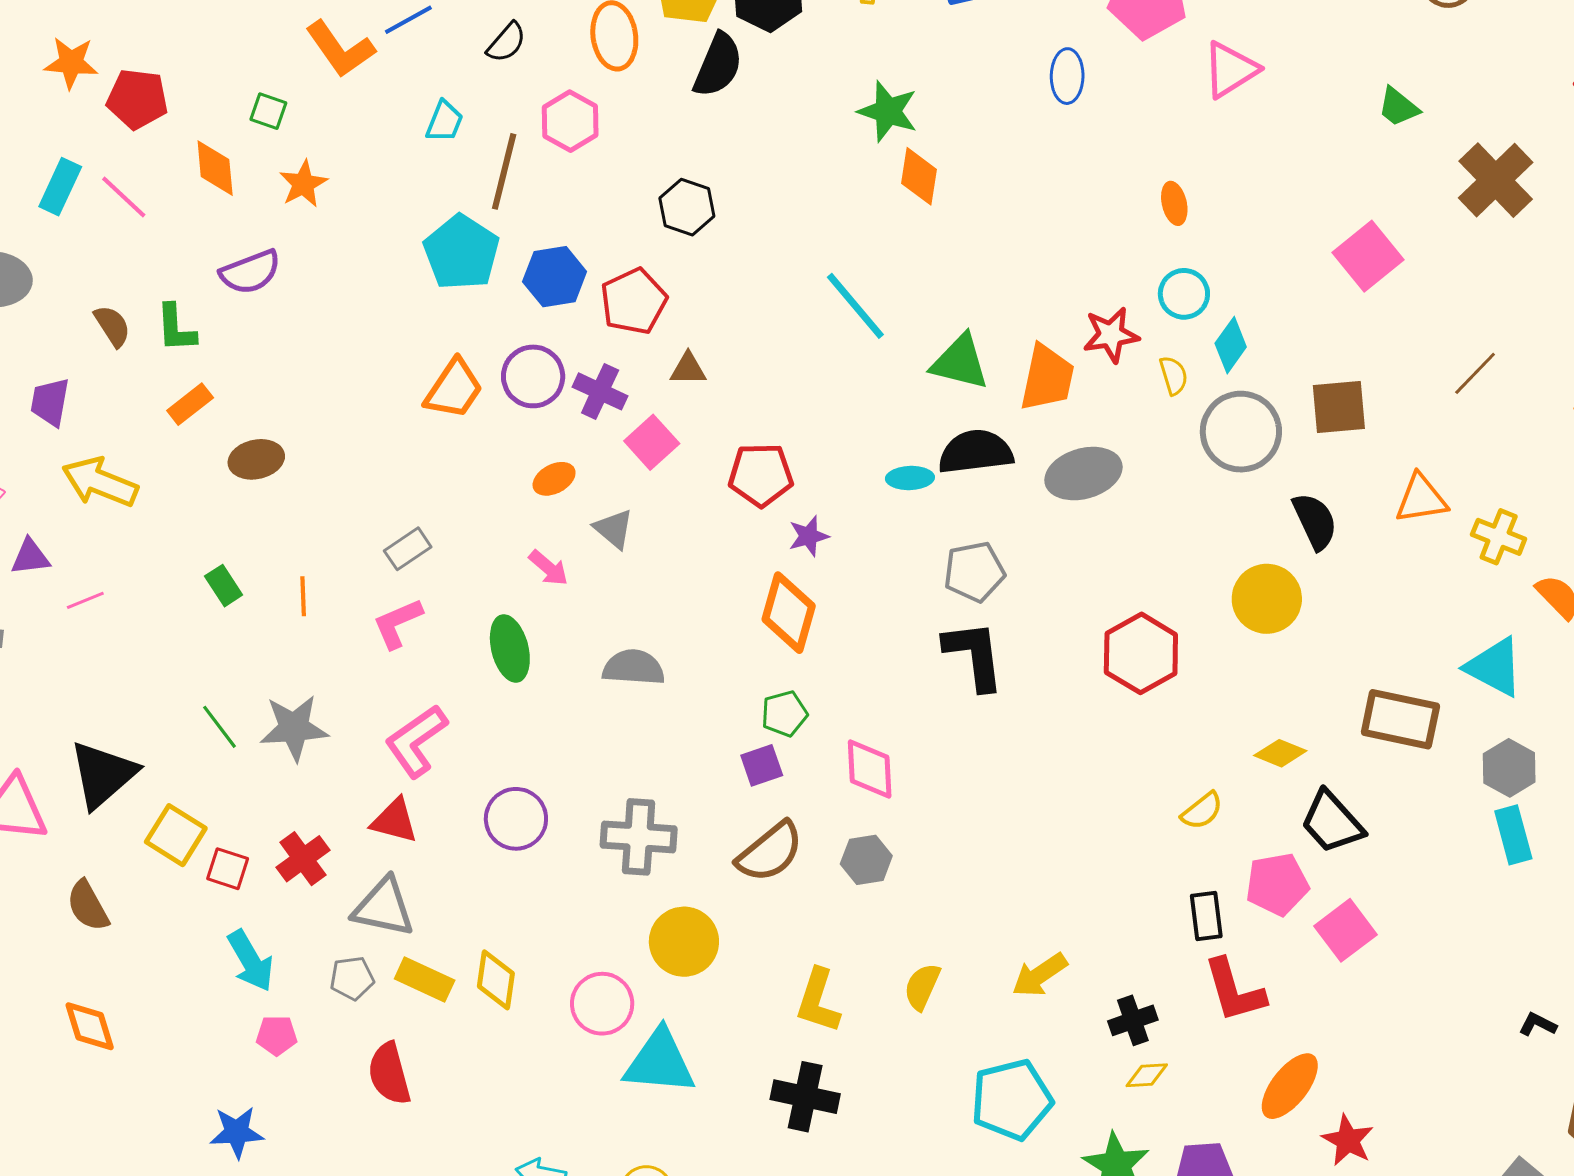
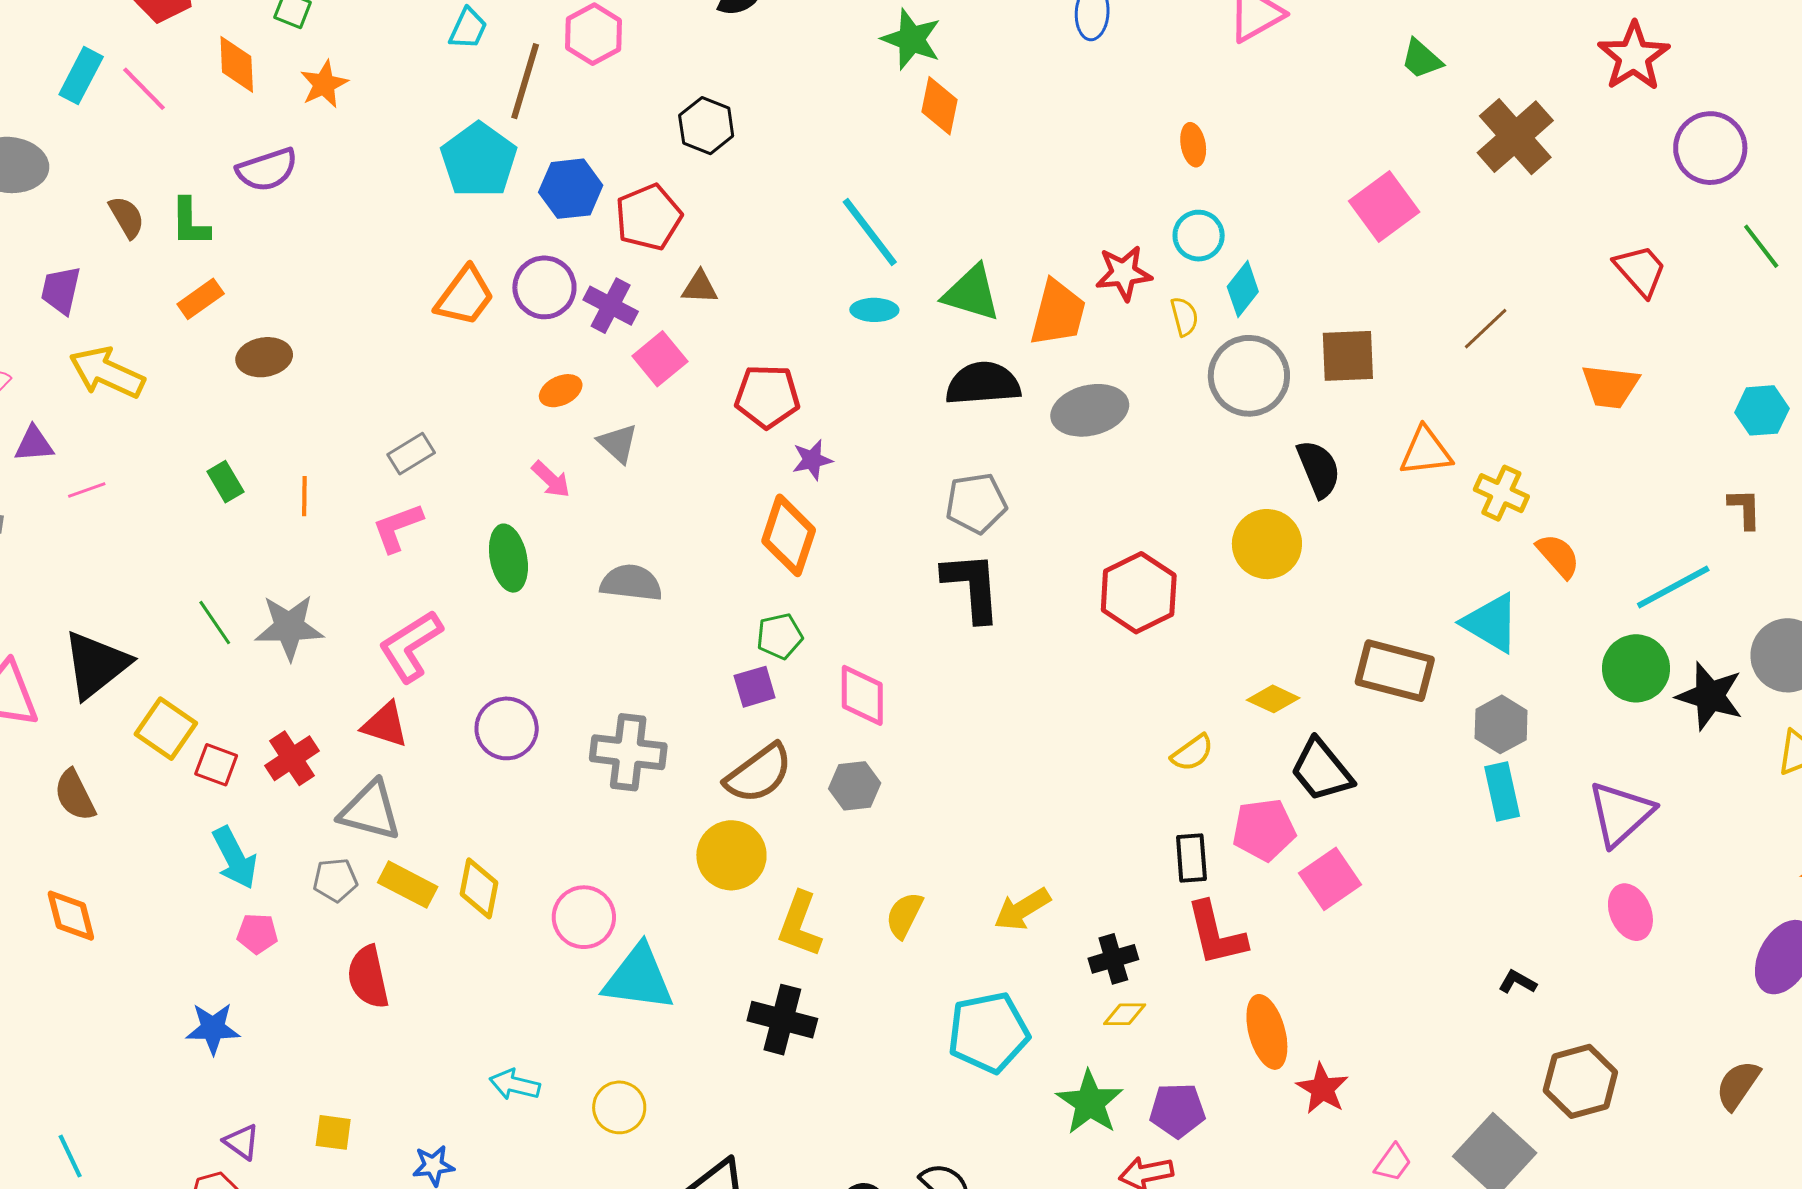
cyan ellipse: (910, 478) -> (874, 310), moved
yellow circle: (684, 942) -> (731, 855), moved
orange ellipse: (1290, 1086) -> (1267, 1032), turned -56

